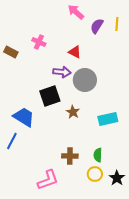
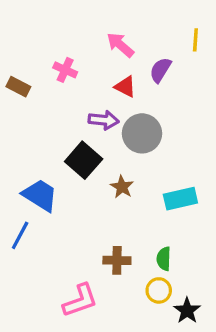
pink arrow: (76, 12) -> (120, 45), moved
purple semicircle: (97, 26) -> (160, 70), moved
black square: (50, 96) -> (84, 160), turned -30
black star: (117, 178) -> (187, 311), moved

